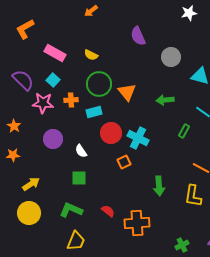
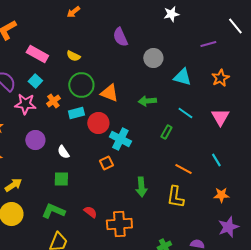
orange triangle: (127, 92) -> (109, 93), turned -30
orange cross: (71, 100) -> (53, 101), turned -32
red circle: (111, 133) -> (98, 123), moved

